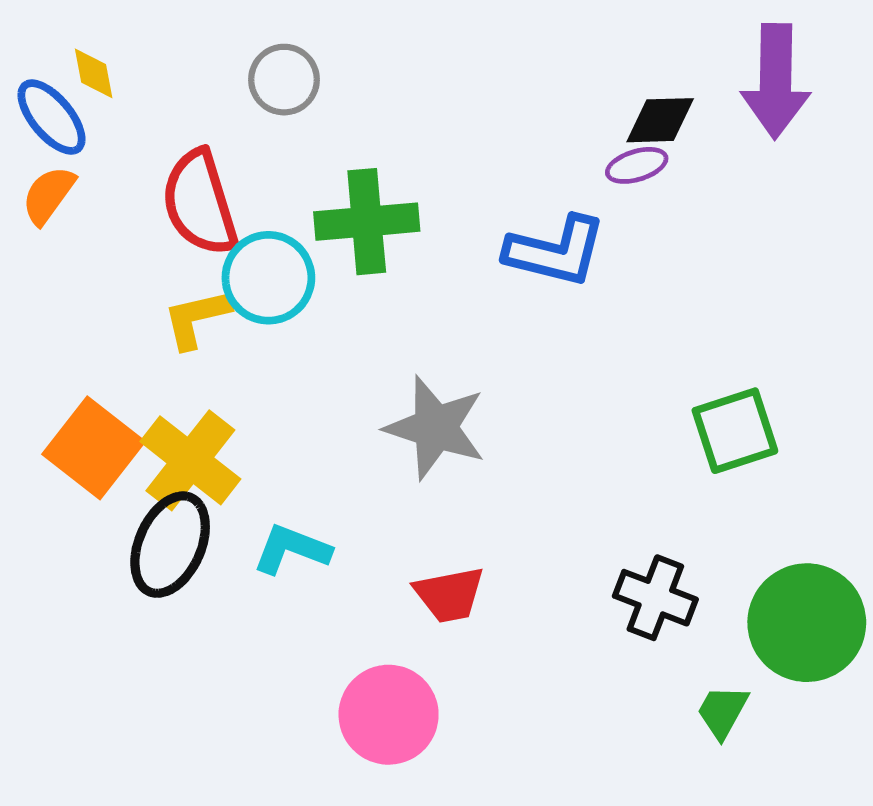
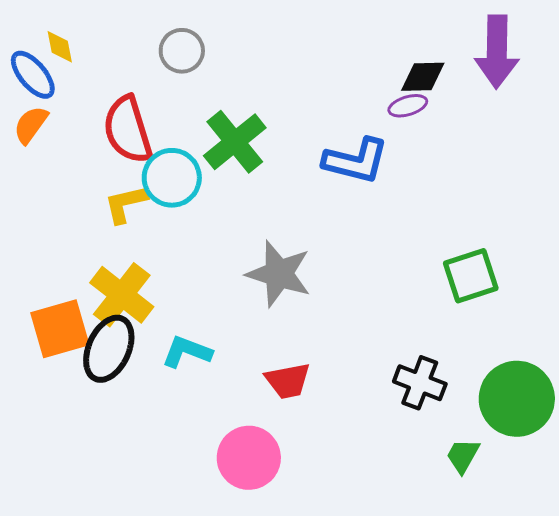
green cross: (367, 222) -> (235, 142), turned -34
orange square: (94, 448) -> (60, 329), moved, turned 36

